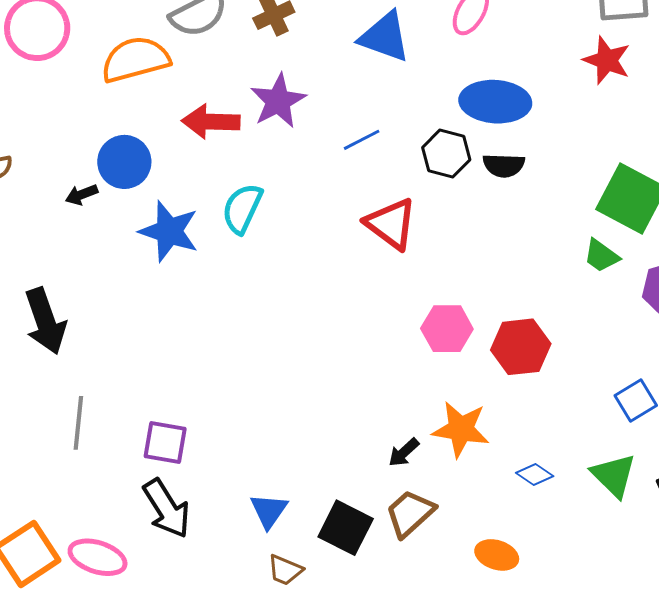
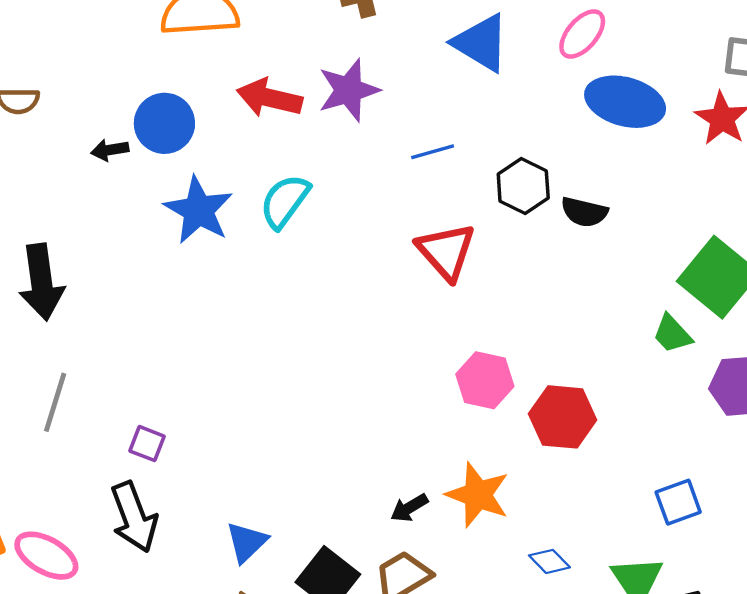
blue ellipse: (495, 102) -> (625, 102), moved
purple square: (165, 443) -> (147, 444), size x0.7

